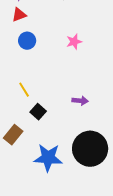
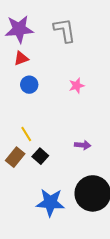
brown rectangle: (13, 135) -> (15, 157), moved

